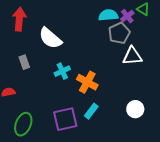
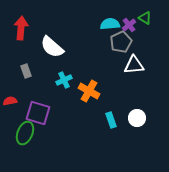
cyan rectangle: (91, 111) -> (111, 120), moved, turned -56
purple square: (65, 119) -> (38, 113), moved, turned 30

